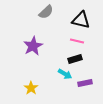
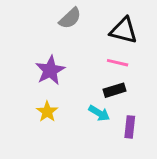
purple rectangle: (85, 83) -> (130, 127), turned -72
yellow star: (31, 88) -> (47, 112), moved

